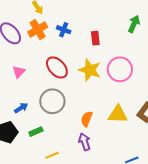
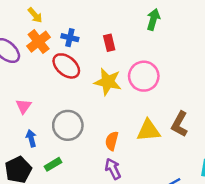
red ellipse: (57, 67) -> (66, 66), moved
pink triangle: (19, 72) -> (24, 106), moved
blue arrow: (21, 108) -> (31, 138), turned -64

